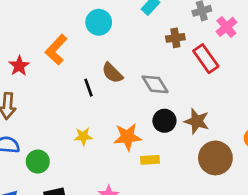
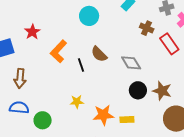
brown cross: (175, 38) -> (147, 28), turned 32
orange L-shape: (56, 50) -> (59, 51), moved
red star: (19, 66) -> (32, 32), moved
orange star: (127, 137) -> (103, 115), moved

